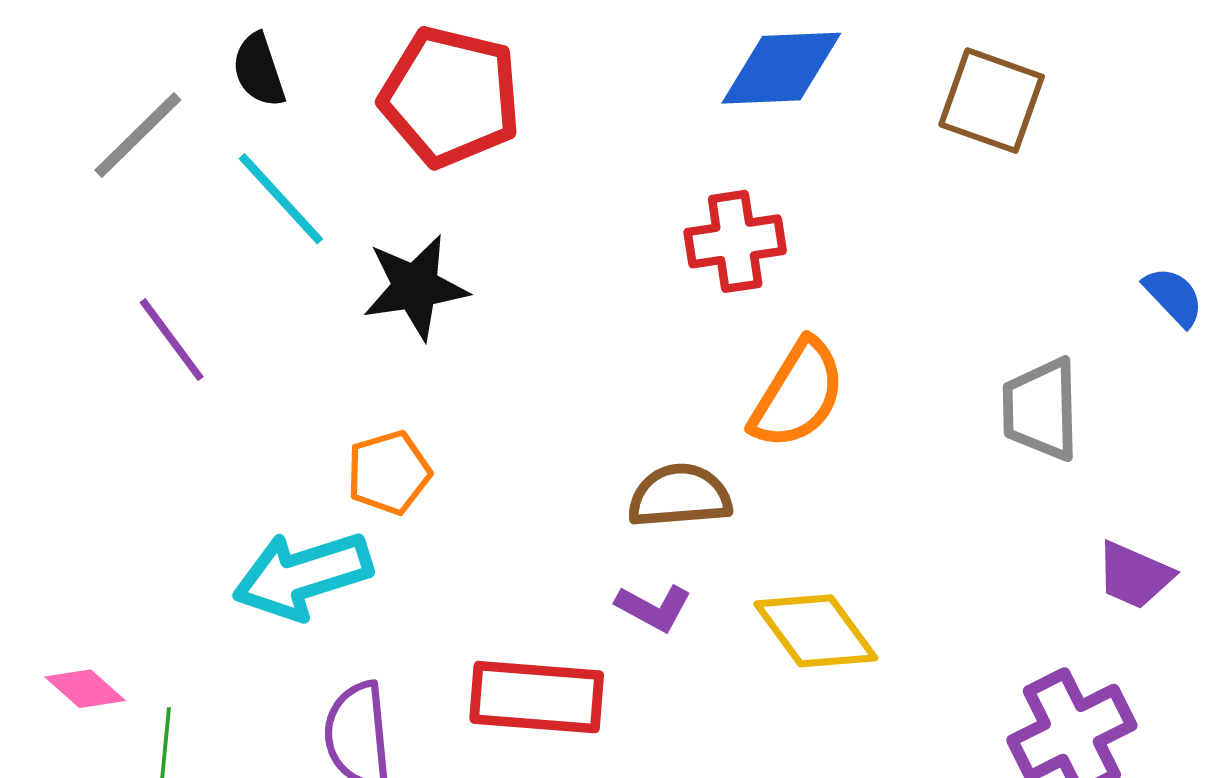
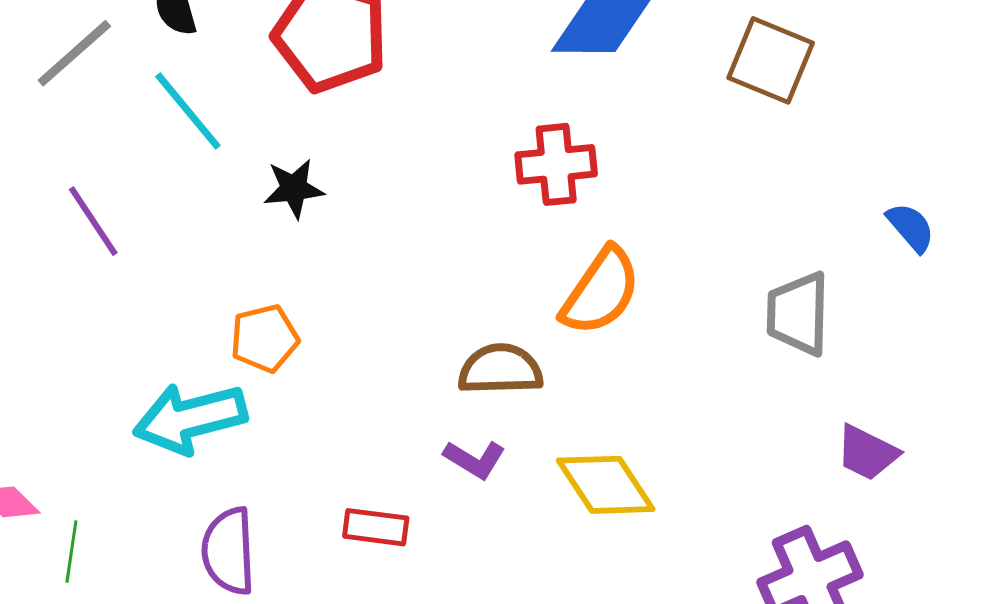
black star: (415, 287) -> (294, 188), size x0.7
red rectangle: (537, 697) -> (376, 527), size x0.6

